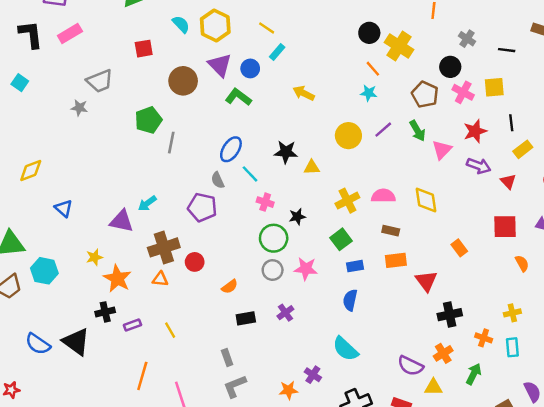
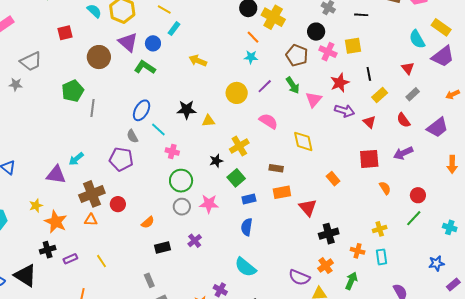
pink semicircle: (383, 196) -> (268, 121), moved, turned 36
black star: (297, 217) -> (216, 161), moved

